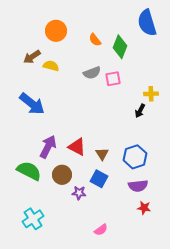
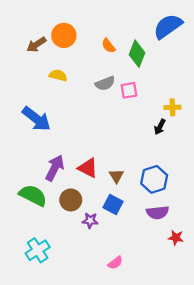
blue semicircle: (147, 23) -> (168, 26), turned 72
brown arrow: (32, 57) -> (36, 45), moved
red star: (144, 208) -> (176, 238), moved

